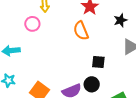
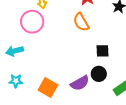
pink circle: (32, 24) -> (32, 22), size x1.5

